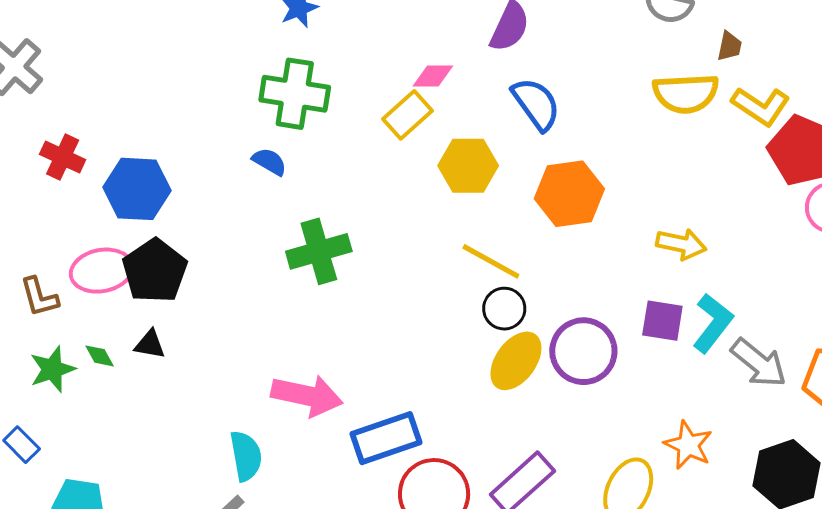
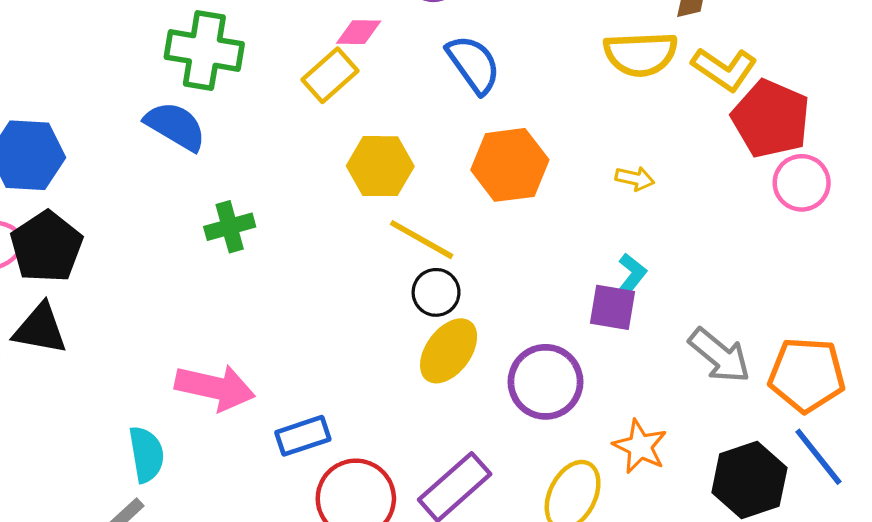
blue semicircle: (269, 162) -> (175, 126), size x1.6
yellow hexagon: (468, 166) -> (380, 166), moved
yellow arrow: (681, 244) -> (635, 178), moved, size x0.7
green cross: (319, 251) -> (230, 227), size x0.7
cyan L-shape: (713, 323) -> (631, 276), moved, size x0.7
black triangle: (150, 344) -> (40, 329), size x1.6
purple circle: (583, 351) -> (545, 382), moved
blue rectangle: (386, 438) -> (303, 436), size x0.7

